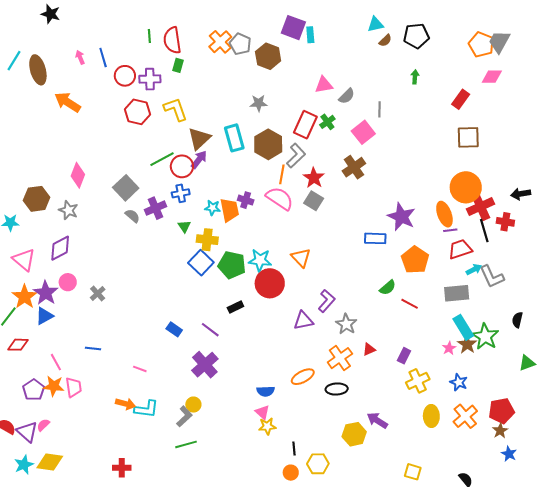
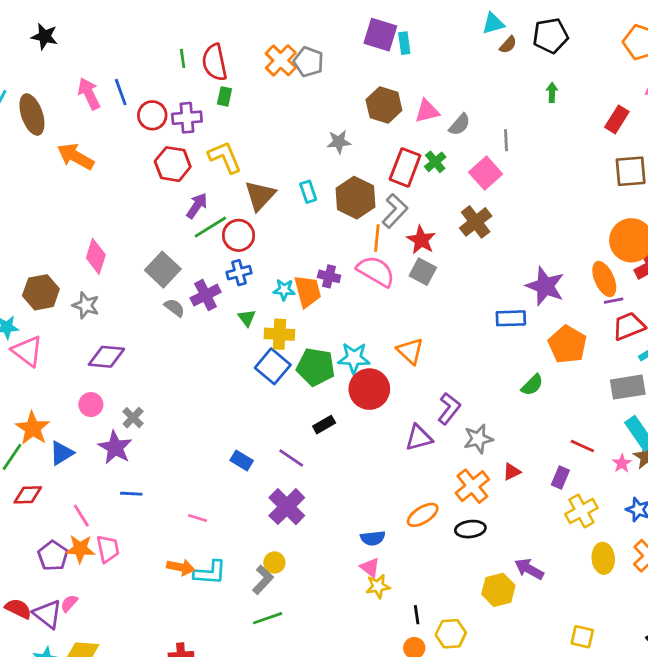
brown hexagon: (268, 56) -> (384, 105), moved
pink arrow: (80, 57) -> (89, 94), size x1.6
cyan rectangle: (234, 138) -> (308, 192), size x0.6
purple arrow: (199, 160) -> (197, 206), moved
purple diamond: (60, 248) -> (106, 357), moved, turned 36
pink triangle: (24, 260) -> (27, 351), moved
purple star: (46, 293) -> (115, 448), moved
red line: (410, 304) -> (582, 446), moved
gray star: (346, 324) -> (478, 439), turned 30

